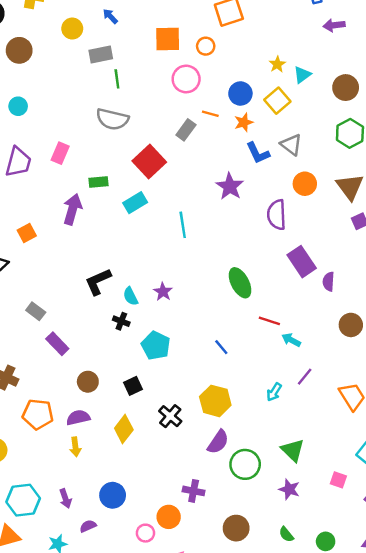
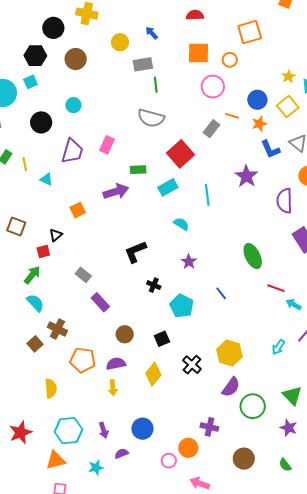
purple arrow: (72, 209) -> (116, 192), turned 55
cyan line: (183, 225) -> (207, 195), moved
cyan semicircle: (131, 296) -> (181, 224), moved, turned 147
blue line: (221, 347) -> (221, 293), moved

